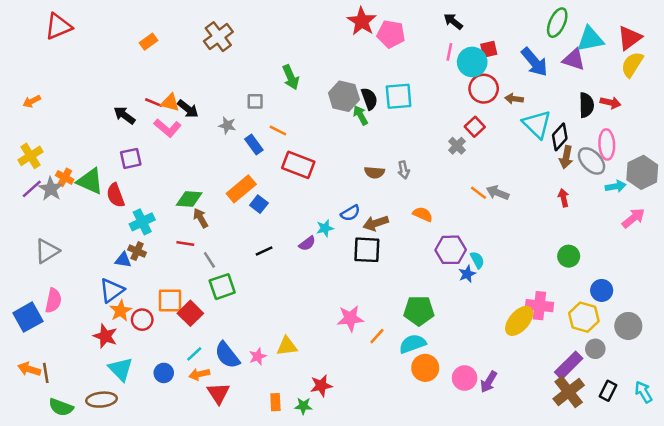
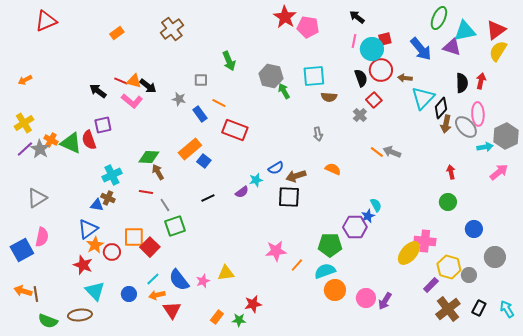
black semicircle: (369, 99) -> (361, 78), moved
red arrow: (611, 103) -> (481, 81), turned -91
cyan triangle: (537, 124) -> (423, 98), turned 30
brown semicircle: (374, 172) -> (329, 97), moved
red semicircle: (116, 195) -> (89, 140), moved
red arrow: (564, 198) -> (451, 172), moved
purple hexagon: (451, 250) -> (355, 227), moved
yellow hexagon: (584, 317) -> (449, 267), moved
purple rectangle: (569, 365) -> (431, 285), moved, size x0.7
orange rectangle: (275, 402) -> (217, 317), turned 40

